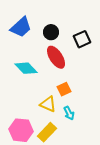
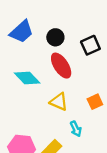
orange square: (64, 89) -> (95, 102), moved
yellow triangle: (48, 104) -> (59, 102), moved

